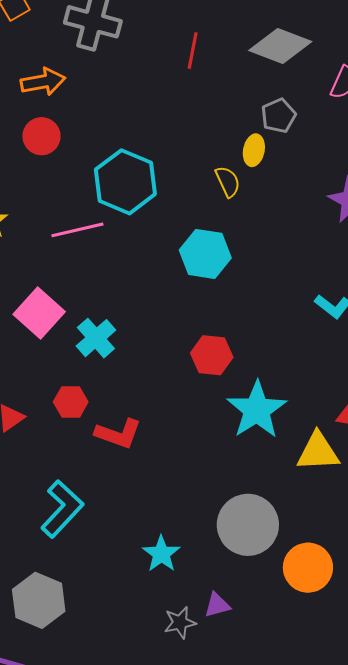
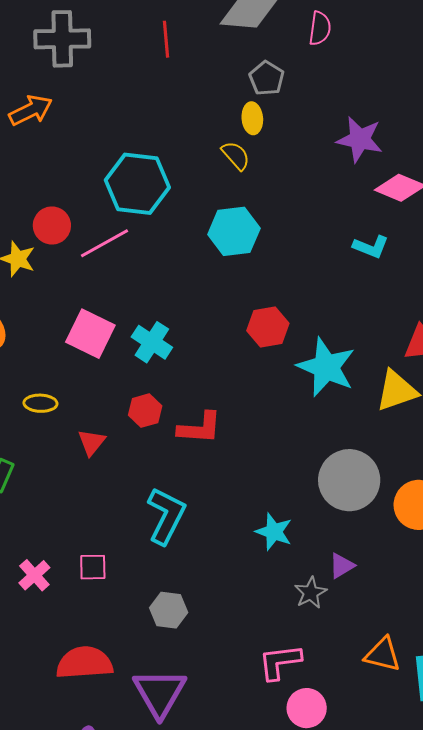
red circle: (41, 136) -> (52, 226), moved
gray hexagon: (39, 600) -> (169, 610), size x0.7

